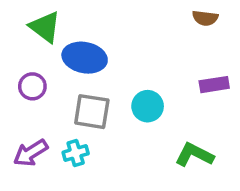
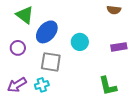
blue ellipse: (85, 58) -> (47, 32), turned -60
cyan circle: (148, 106) -> (80, 42), moved
green L-shape: (194, 155) -> (108, 86), turned -130

